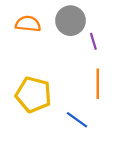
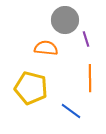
orange semicircle: (28, 24) -> (46, 48), moved

